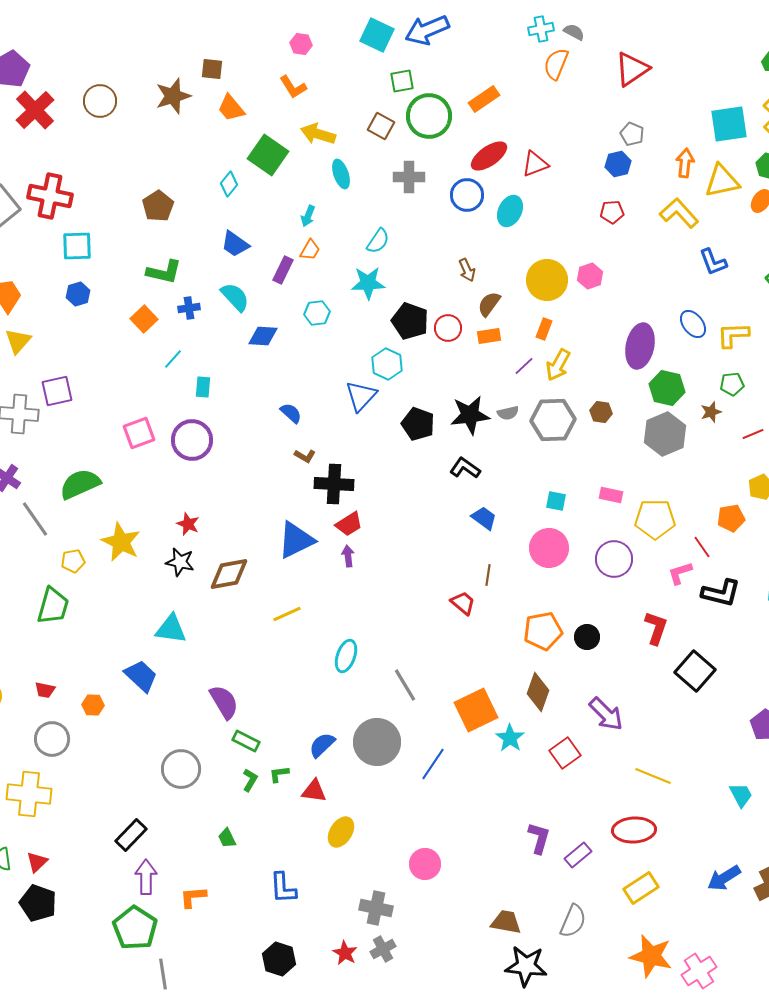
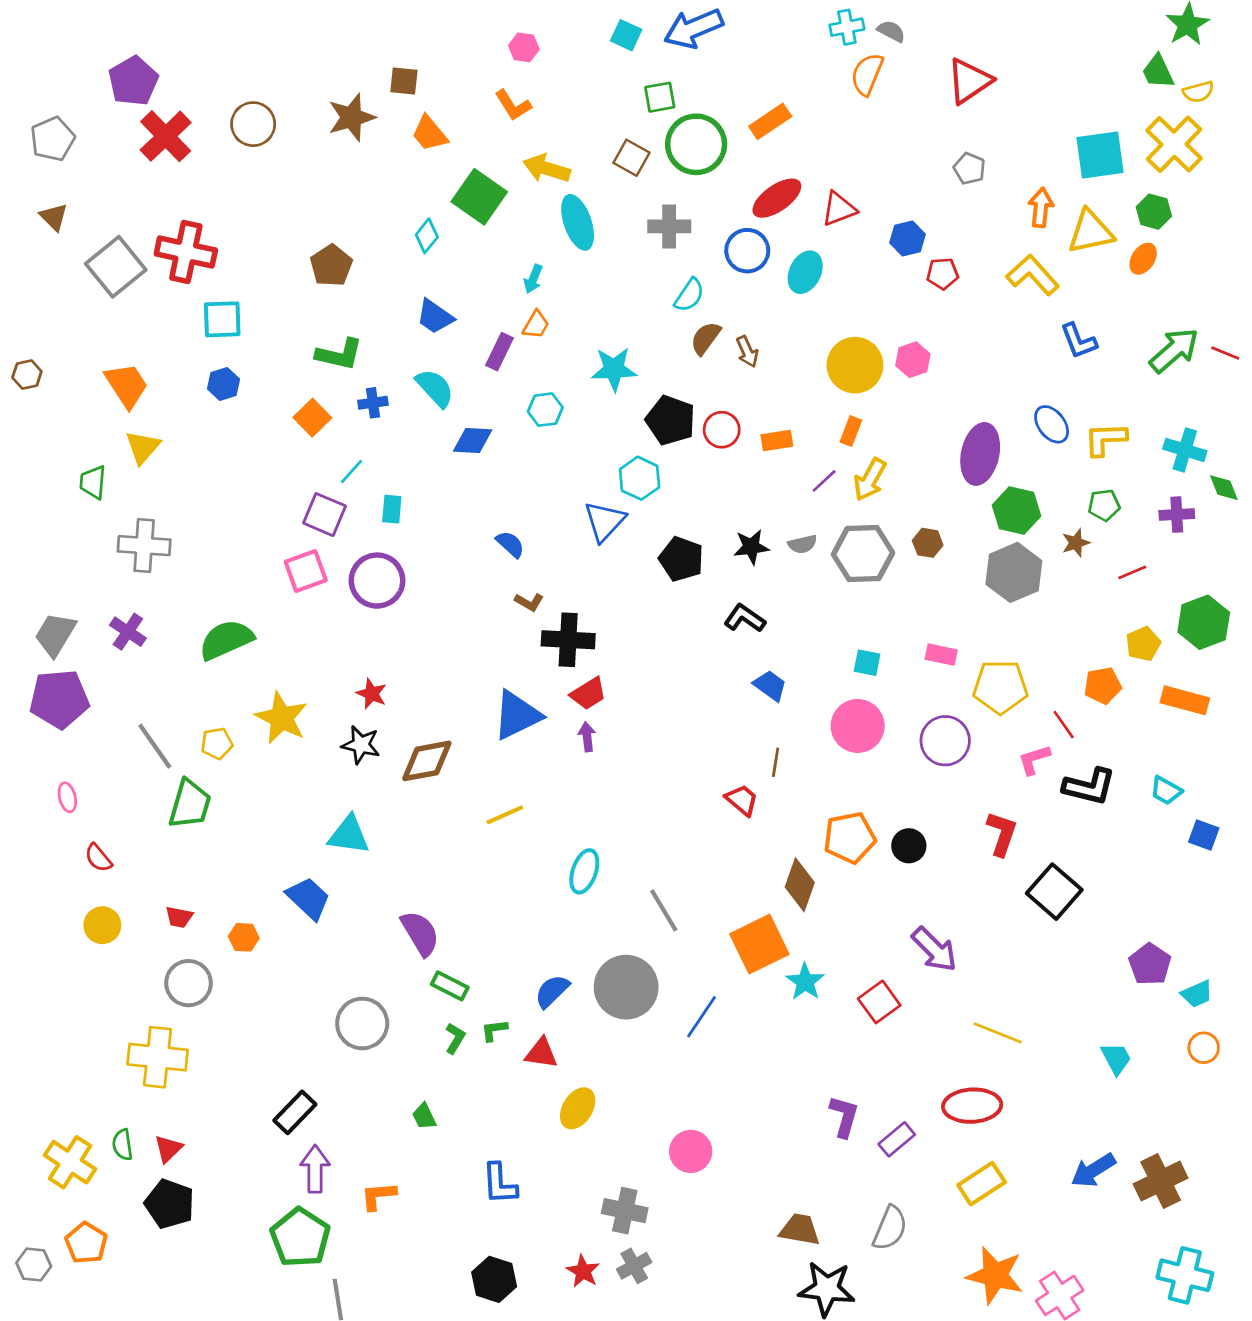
cyan square: (377, 35) -> (626, 35), size x0.7
blue hexagon: (618, 164) -> (907, 239), moved
cyan ellipse: (341, 174) -> (578, 222), size x1.4
cyan semicircle: (378, 241) -> (689, 295), moved
brown semicircle: (489, 304) -> (706, 338), moved
purple square: (57, 391) -> (324, 515), moved, turned 36
black star: (470, 415) -> (751, 547), size x0.7
gray line: (35, 519) -> (155, 746), moved
brown diamond: (538, 692) -> (800, 885), moved

